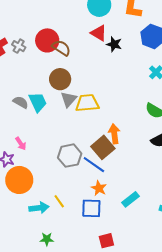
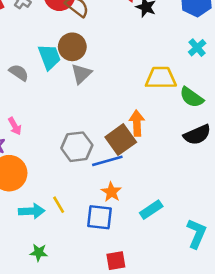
cyan trapezoid: (38, 102) -> (49, 57), moved
yellow trapezoid: (87, 103) -> (161, 78), moved
blue line: (94, 165) -> (107, 161), turned -55

